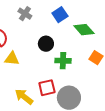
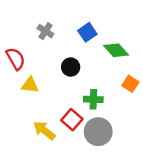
green cross: (63, 61) -> (93, 99), moved
red square: (47, 88) -> (72, 120), turned -36

